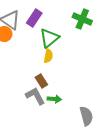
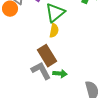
brown rectangle: (41, 81) -> (47, 56), size x1.5

